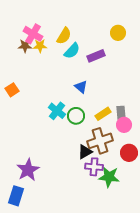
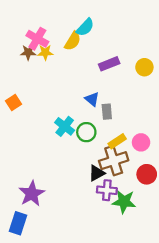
yellow circle: (118, 33) -> (144, 67), moved
cyan semicircle: (72, 51) -> (85, 27), moved
gray rectangle: (121, 113) -> (107, 112), moved
yellow rectangle: (103, 114) -> (117, 141), moved

